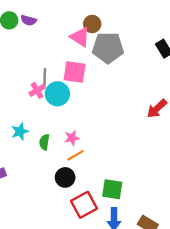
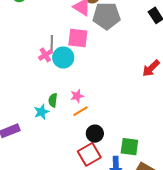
cyan star: (20, 132) -> (42, 112), moved
black circle: (65, 177) -> (95, 134), moved
green square: (112, 189) -> (129, 147), moved

